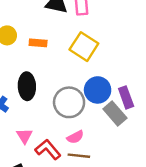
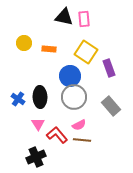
black ellipse: (27, 86) -> (40, 97), moved
blue circle: (98, 90) -> (70, 76), moved
purple rectangle: (126, 97) -> (109, 68), moved

